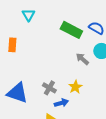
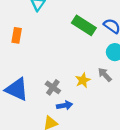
gray arrow: (82, 59) -> (105, 75), moved
yellow star: (75, 87) -> (83, 80), moved

